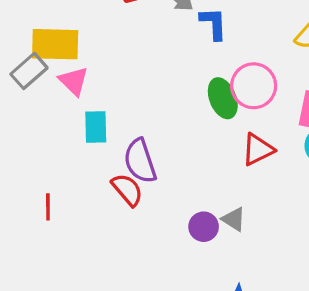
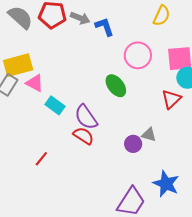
green ellipse: (223, 98) -> (116, 86), moved
cyan rectangle: (96, 127) -> (55, 105), turned -36
red triangle: (258, 150) -> (171, 99), moved
red line: (48, 207) -> (41, 159), turned 56

